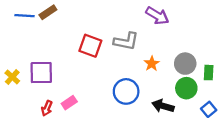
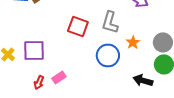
gray L-shape: (126, 41) -> (110, 22), turned 95
blue circle: (126, 91) -> (108, 55), moved

